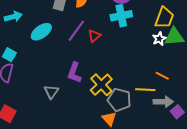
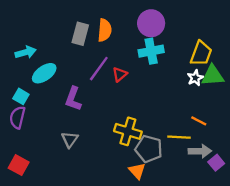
cyan ellipse: (41, 32) -> (44, 73), moved
purple L-shape: (74, 73) -> (73, 99), moved
yellow cross: (101, 85) -> (128, 131), turned -30

